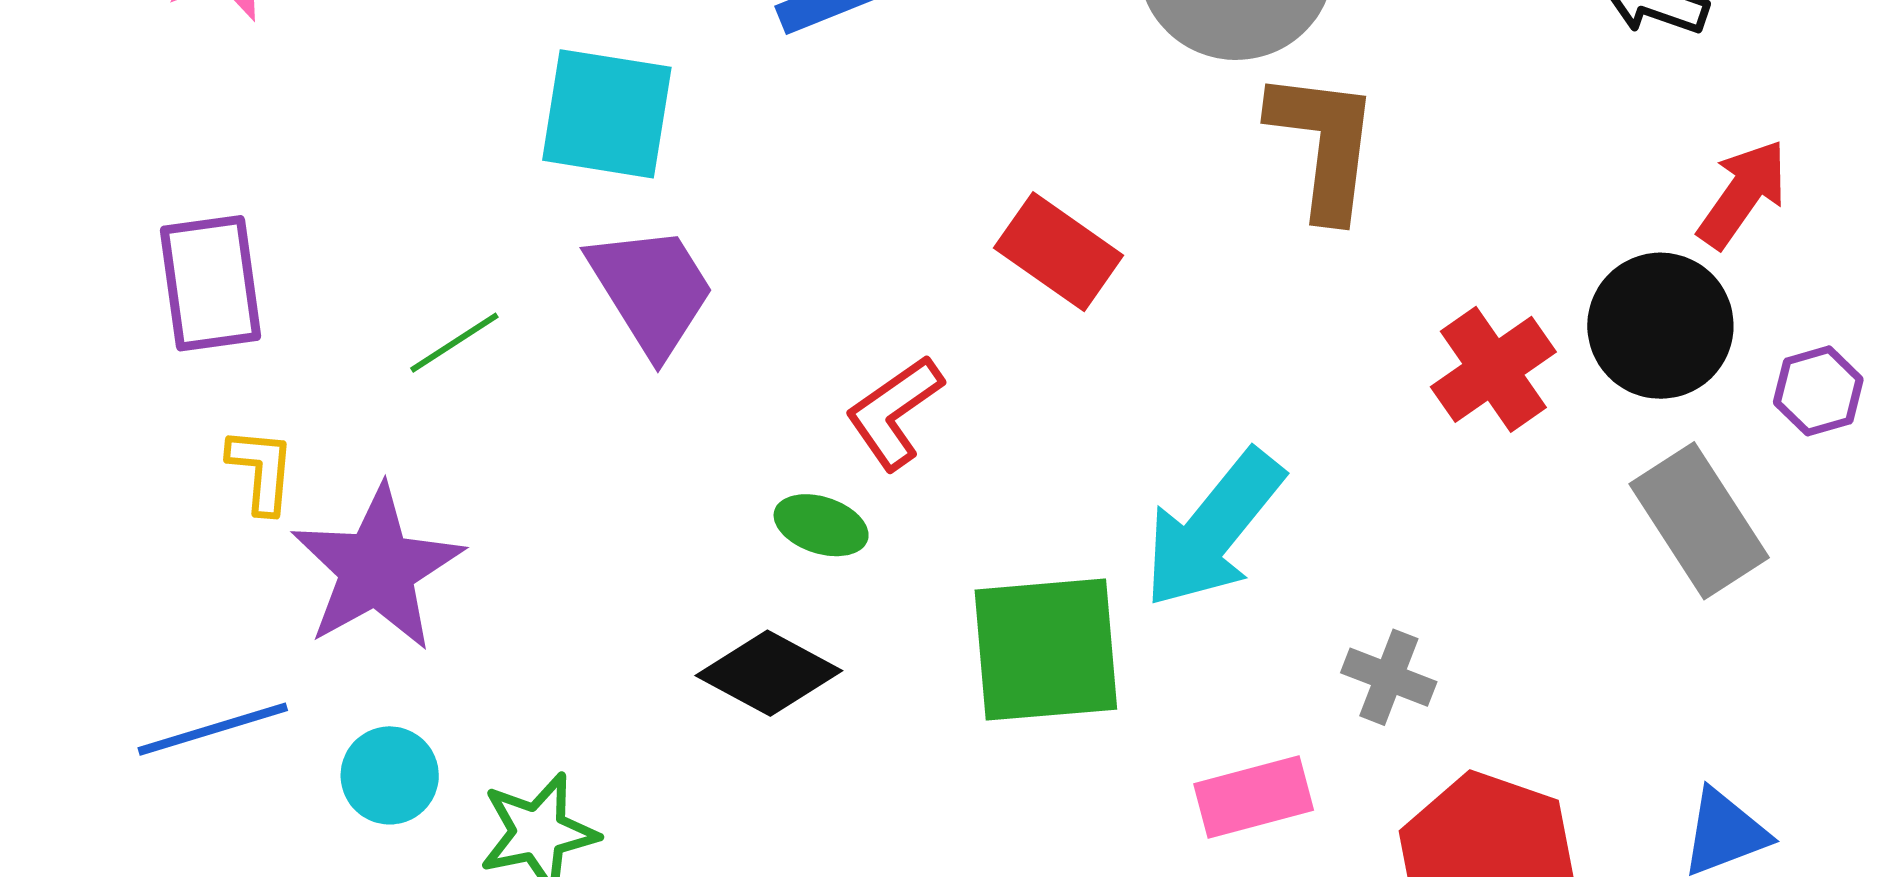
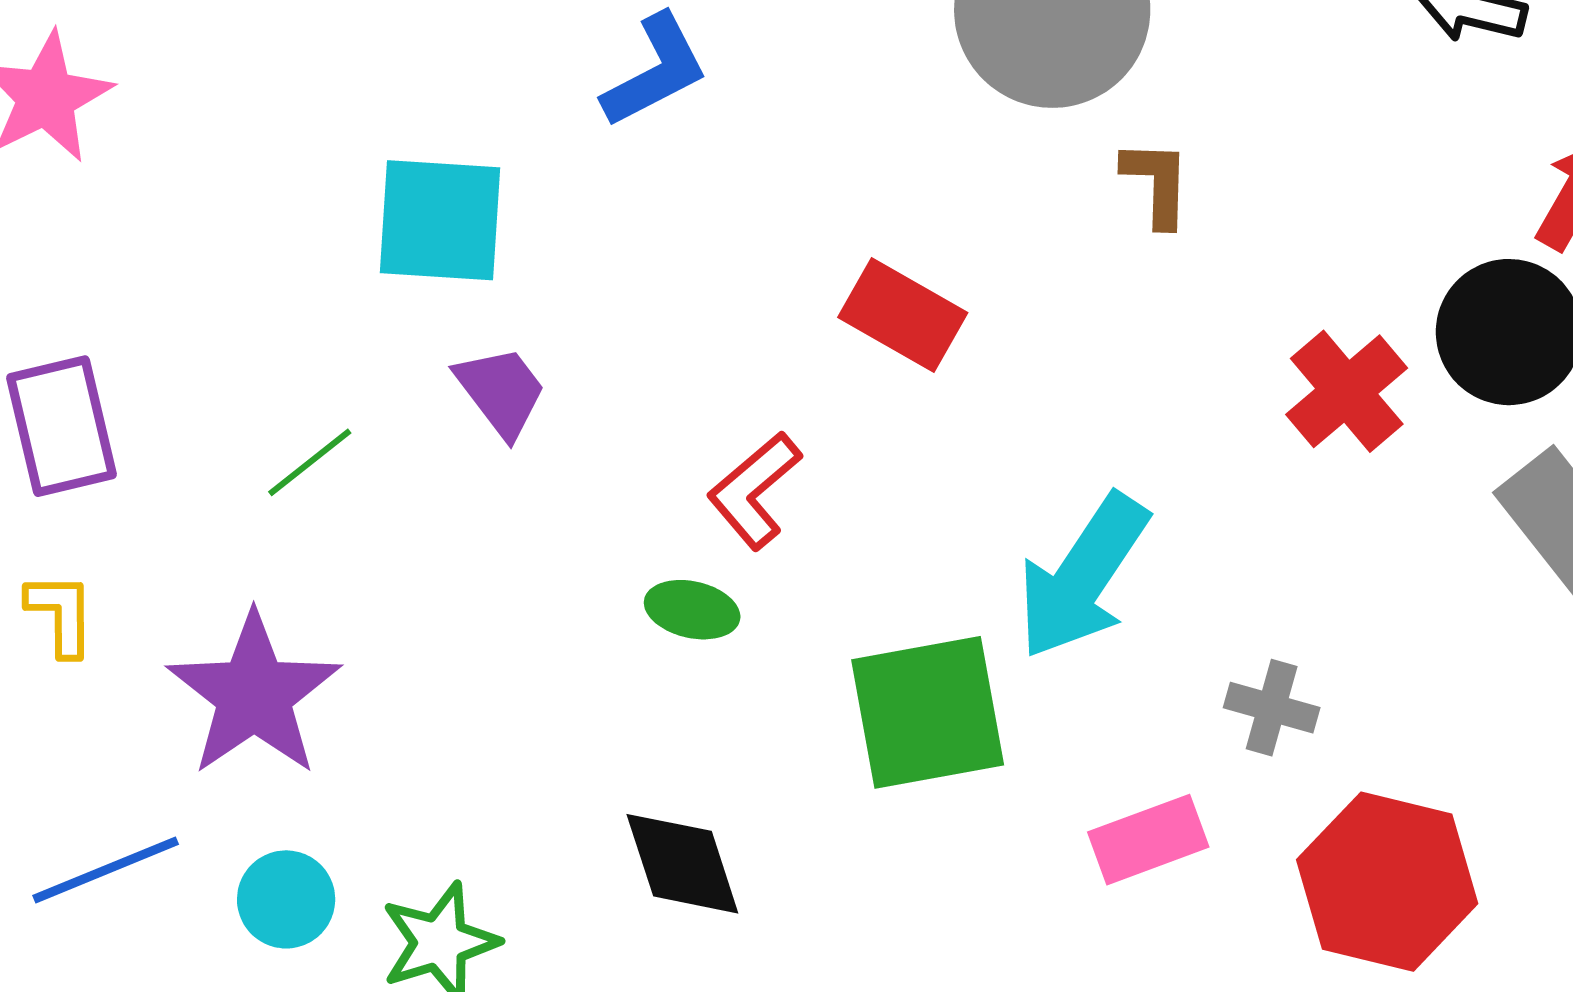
brown L-shape: (1324, 144) -> (1157, 183), size x0.6
purple trapezoid: (651, 290) -> (501, 391), size x0.7
yellow L-shape: (261, 470) -> (61, 614), moved
black diamond: (769, 673) -> (682, 864), moved, turned 49

